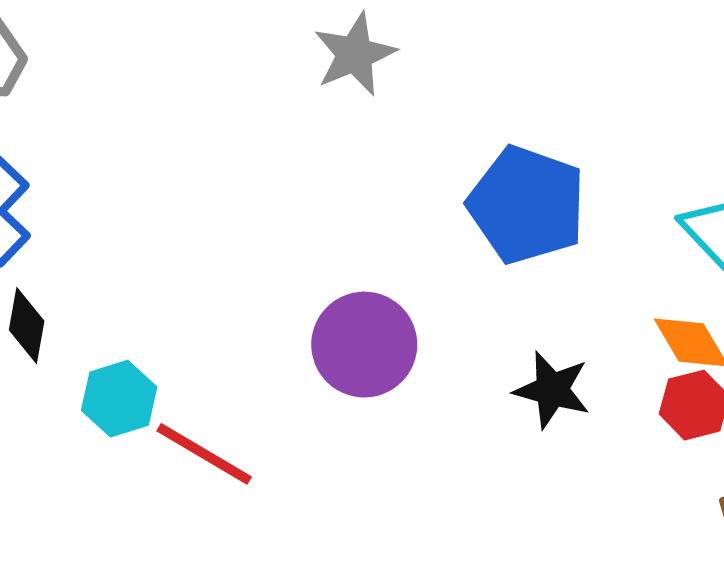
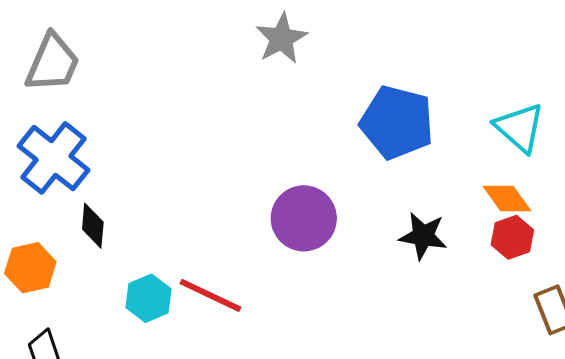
cyan hexagon: (119, 399) -> (148, 298), moved

